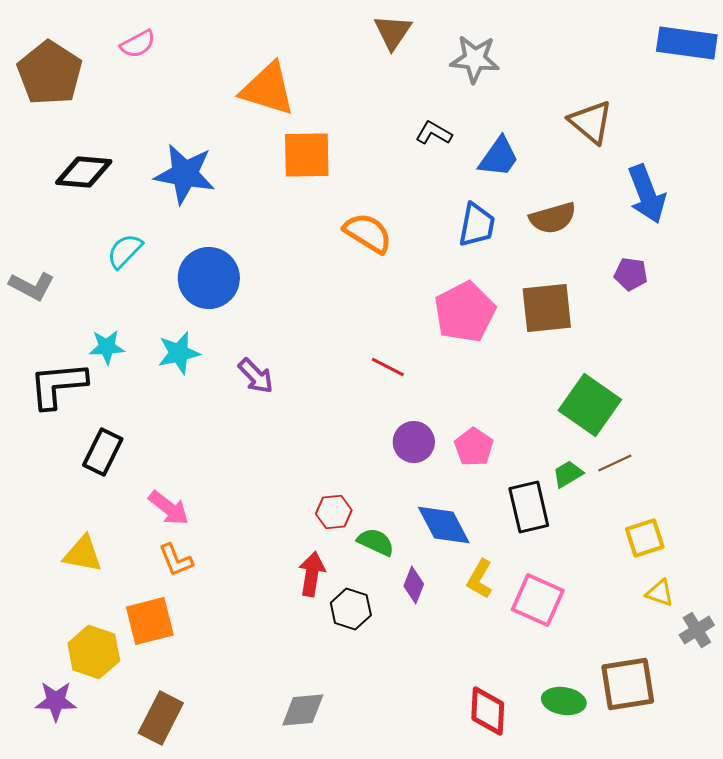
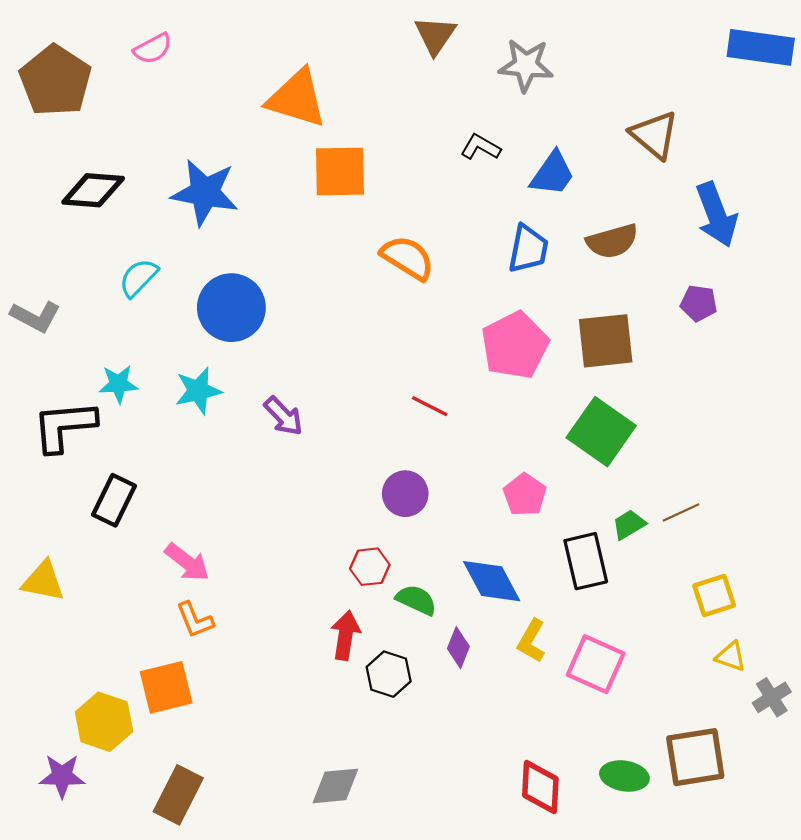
green square: (590, 405) -> (601, 432), moved
purple circle: (414, 442) -> (405, 494), moved
yellow triangle: (83, 554) -> (43, 581), moved

